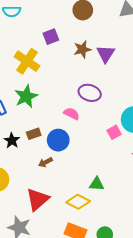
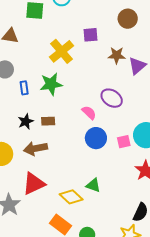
blue circle: (58, 140) -> (96, 138), moved
brown arrow: (45, 162) -> (35, 148), moved, size x1.6

